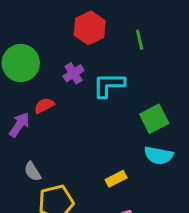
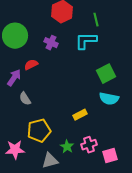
purple cross: (74, 73) -> (51, 43), turned -32
cyan L-shape: (109, 85) -> (86, 41), moved
gray semicircle: (33, 172) -> (25, 99), moved

